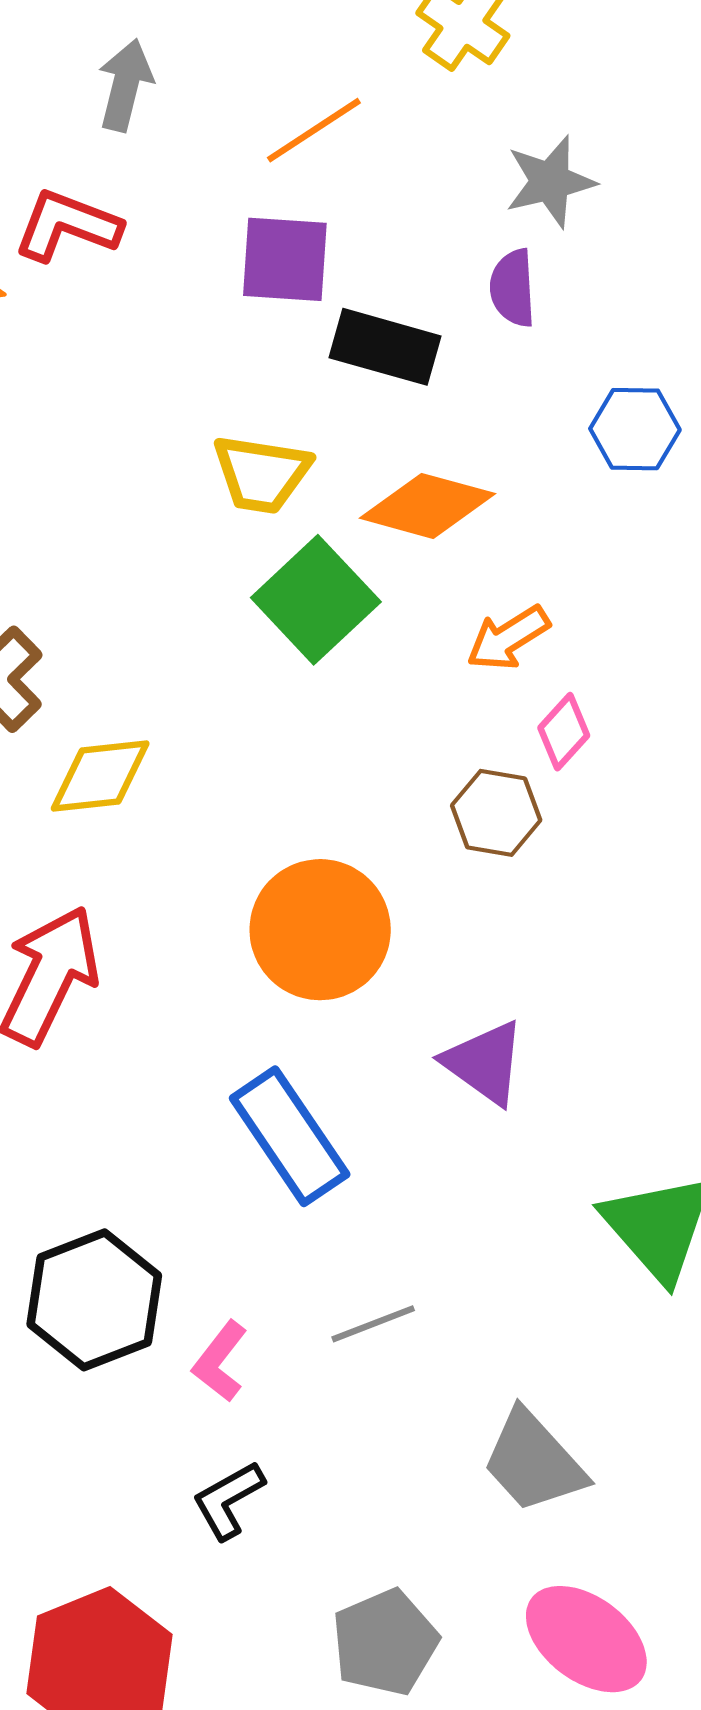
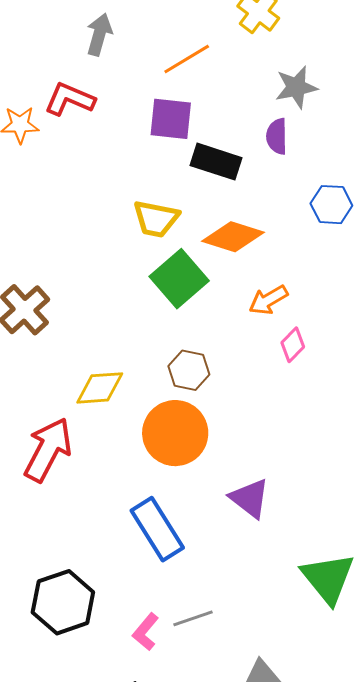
yellow diamond: (100, 776) -> (100, 388), moved
brown hexagon: (496, 813) -> (189, 370), moved
pink L-shape: (220, 1361) -> (146, 632), moved

